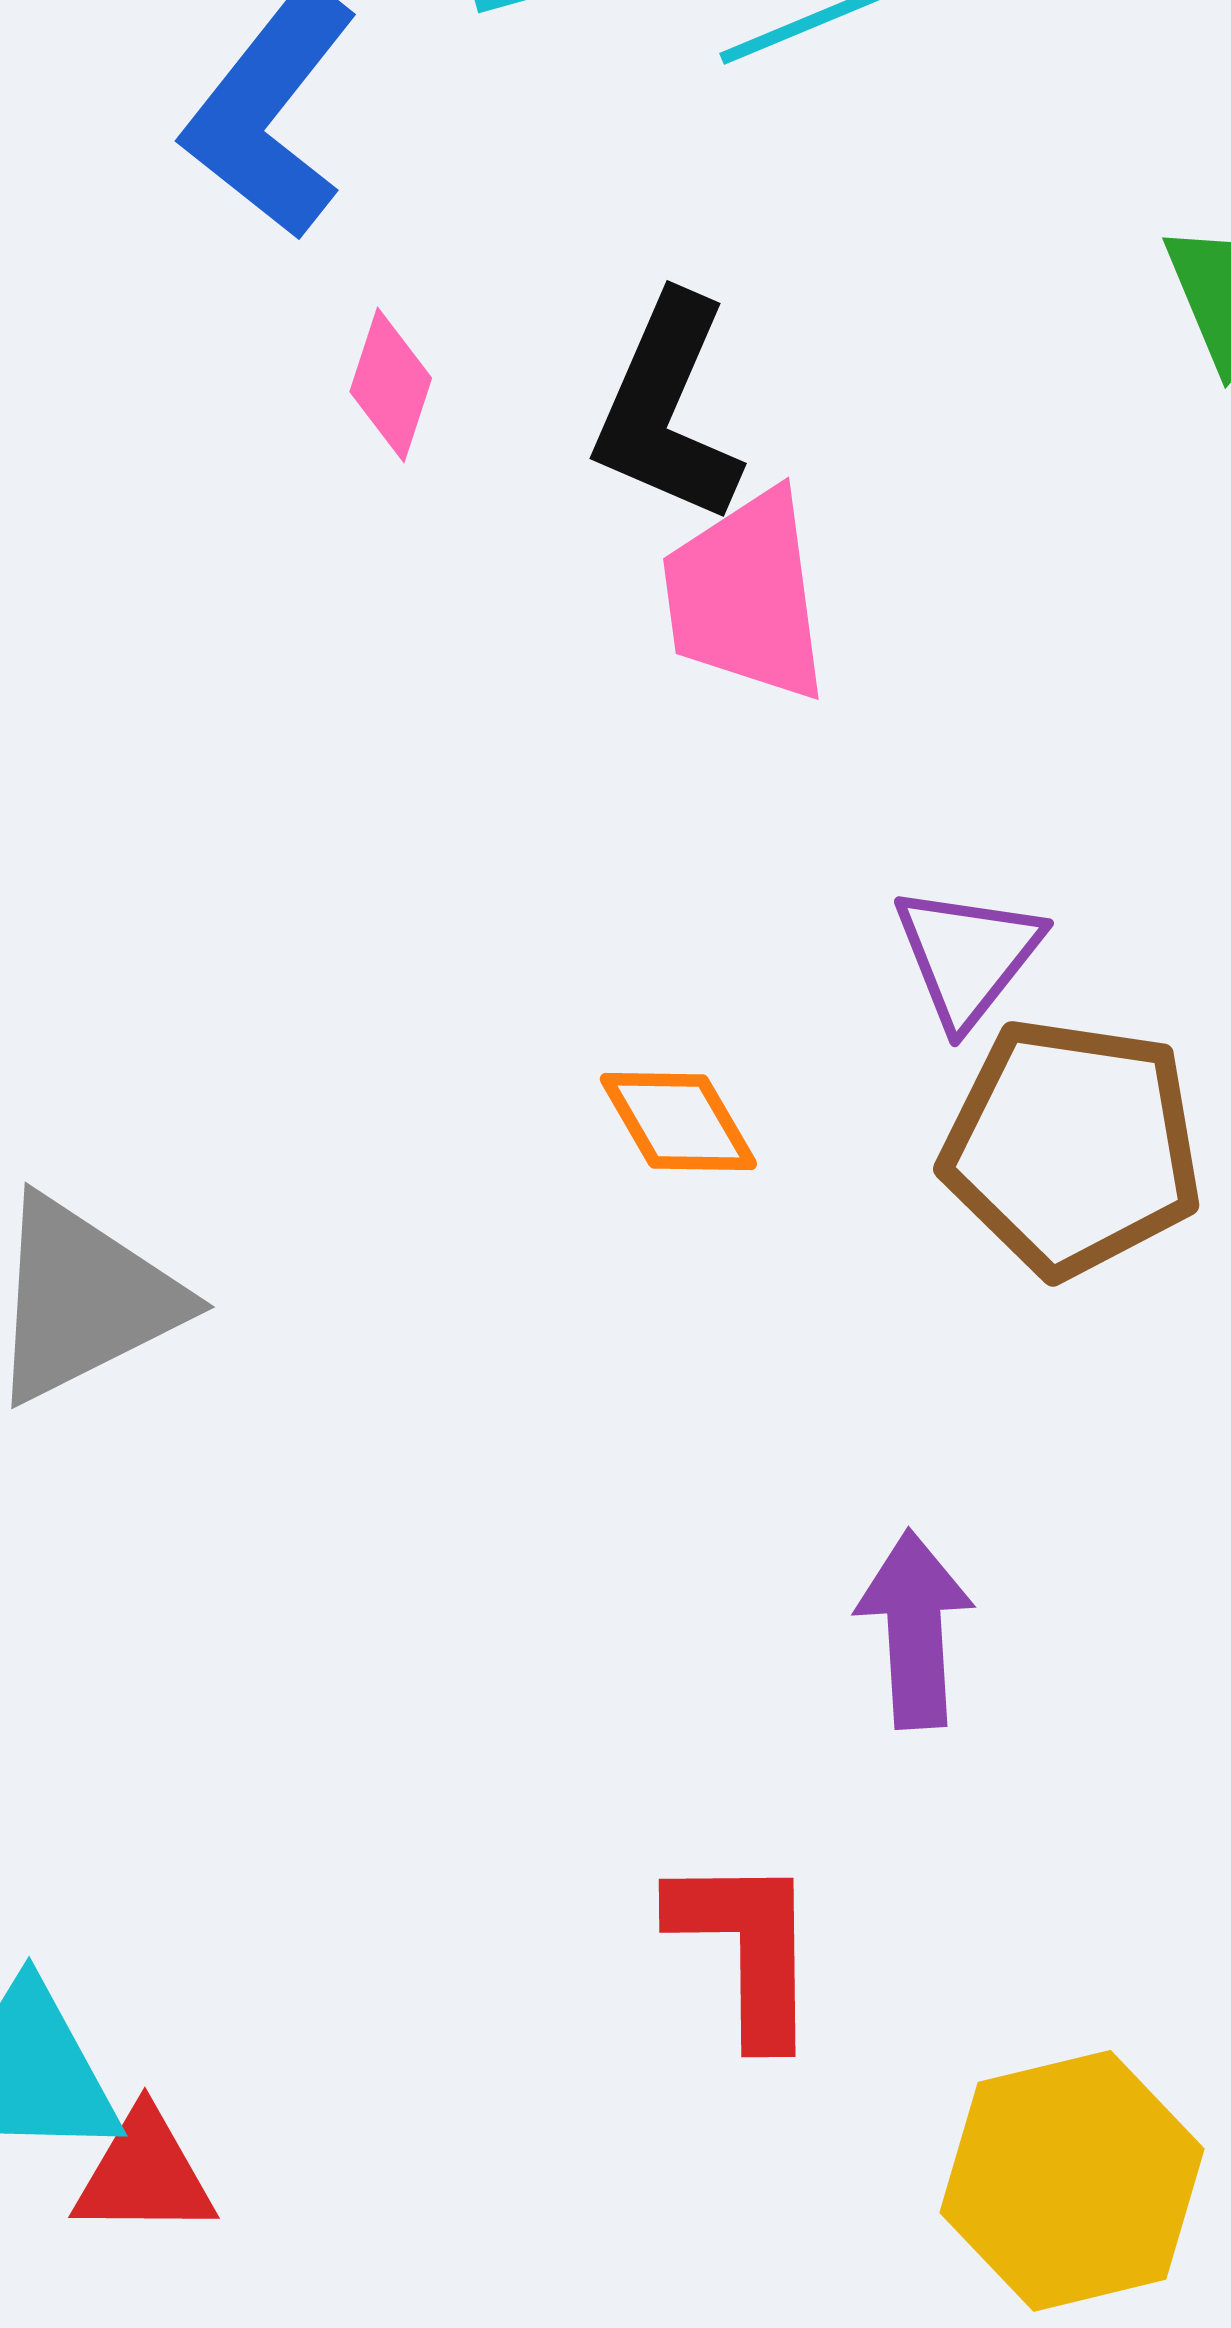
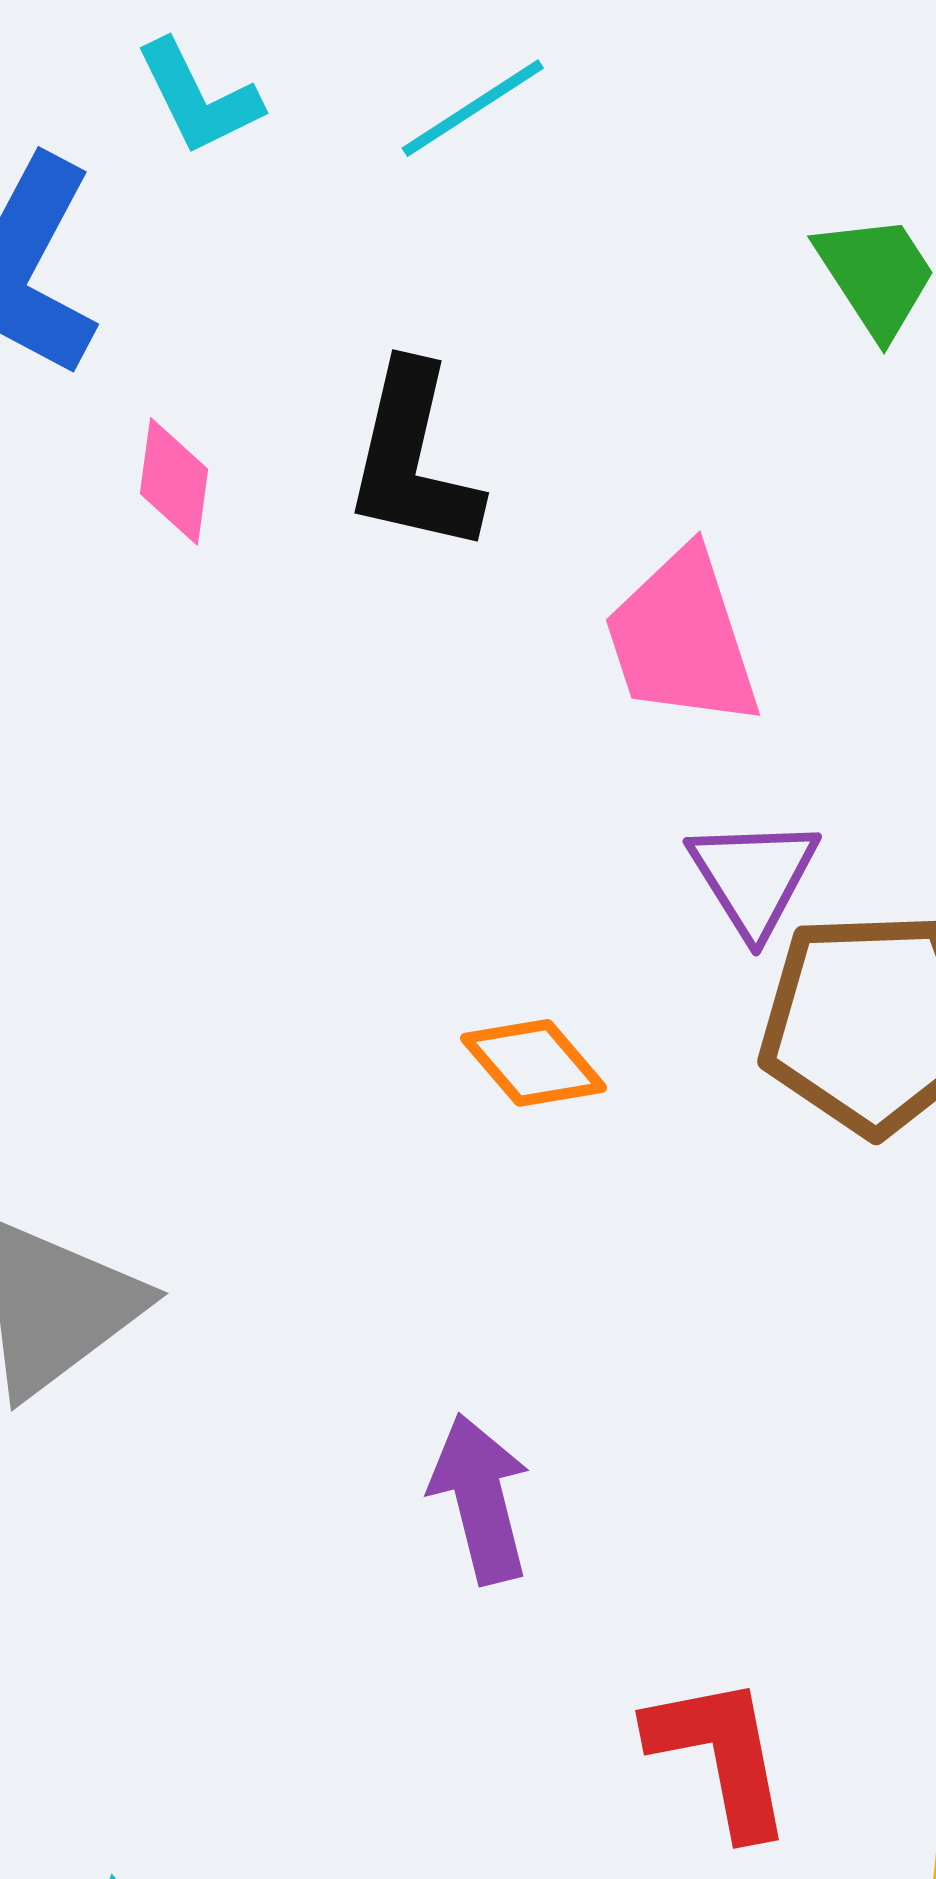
pink trapezoid: (746, 596) -> (682, 639), moved
purple arrow: (915, 1629) -> (480, 1499), moved

